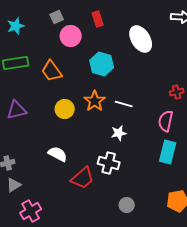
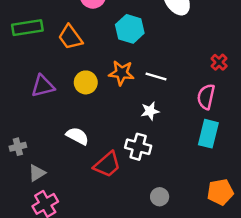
red cross: (177, 92) -> (219, 62), turned -32
orange star: (95, 101) -> (121, 73), turned -30
purple triangle: (17, 110) -> (43, 86), moved
gray triangle: (14, 185) -> (37, 173), moved

